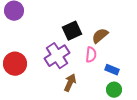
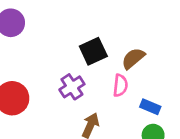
purple cross: (57, 56) -> (72, 87), size x0.7

